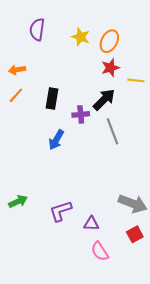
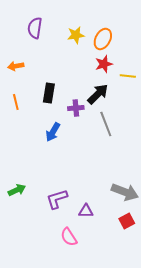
yellow star: (81, 37) -> (76, 35), turned -30
orange line: (16, 95) -> (16, 102), moved, turned -56
pink semicircle: (100, 251) -> (69, 237), moved

